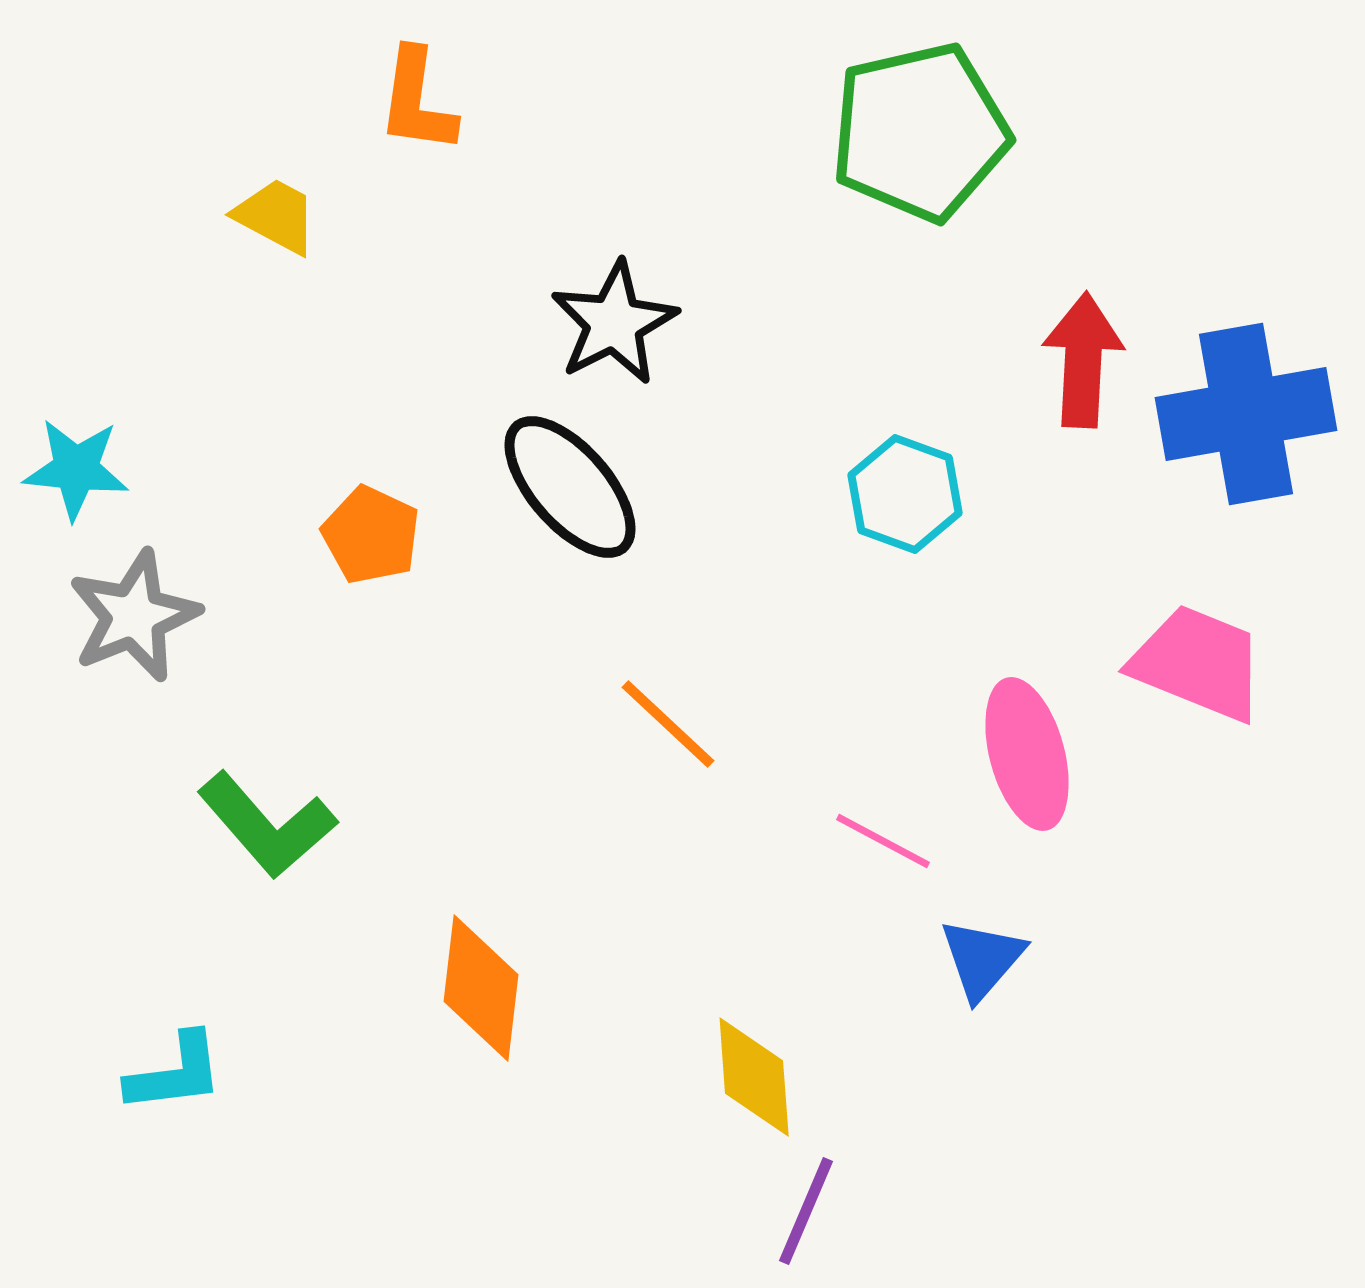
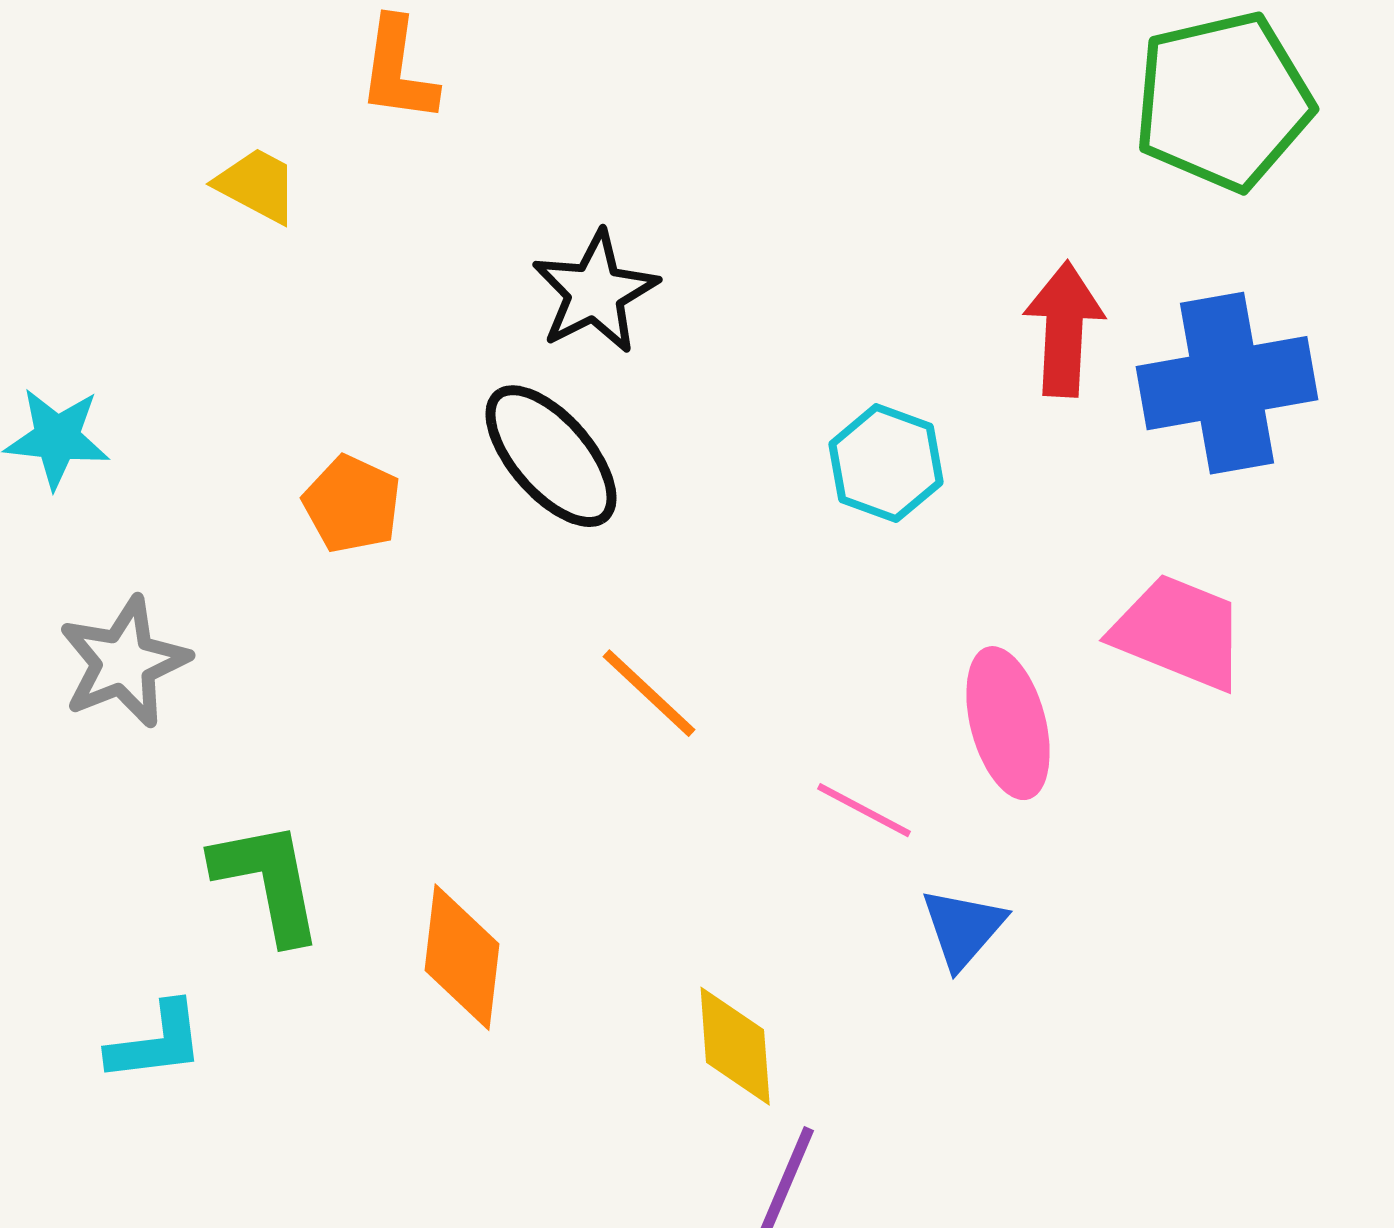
green pentagon: (920, 132) -> (1223, 101), moved
gray star: (134, 616) -> (124, 662), moved
green L-shape: (267, 825) -> (268, 881), moved, turned -150

